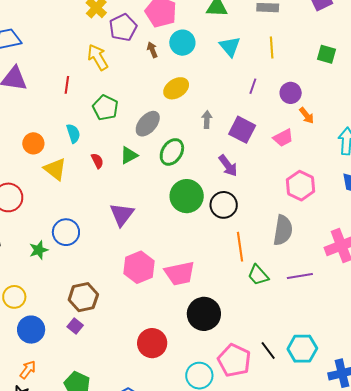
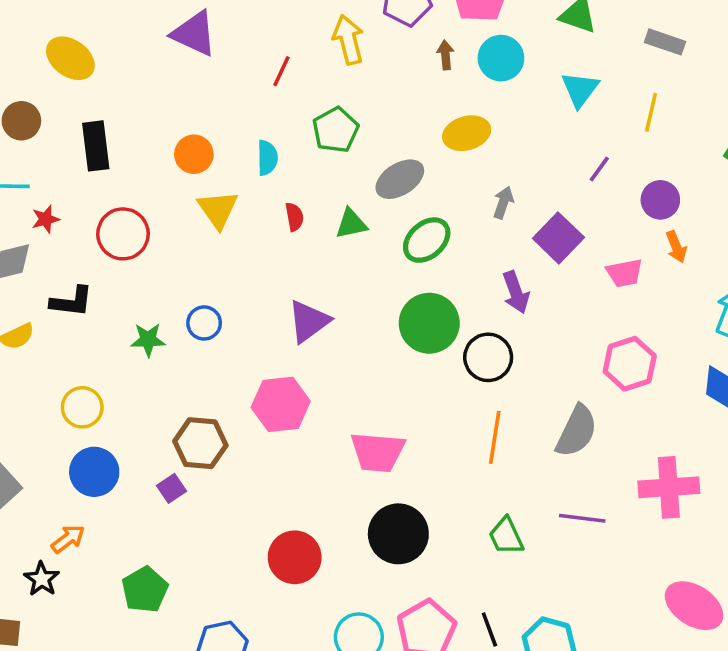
blue circle: (66, 232) -> (204, 323), size x0.7
pink hexagon: (139, 267) -> (281, 404), moved
green trapezoid: (258, 275) -> (506, 536), moved

